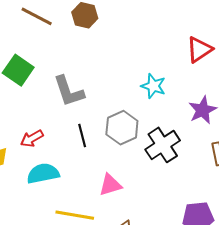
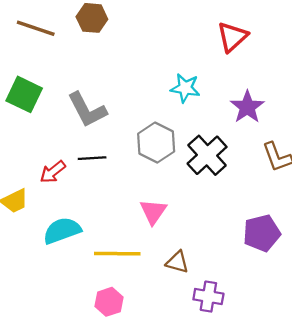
black line: (82, 135) -> (92, 158), moved, turned -70
cyan semicircle: (43, 173) -> (62, 231), moved
pink triangle: (110, 185) -> (153, 212), turned -30

